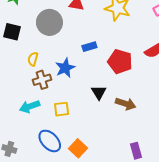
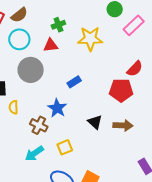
yellow semicircle: (33, 59) -> (13, 107), moved
red pentagon: (120, 62) -> (121, 90), moved
brown cross: (42, 80) -> (39, 125), turned -30

